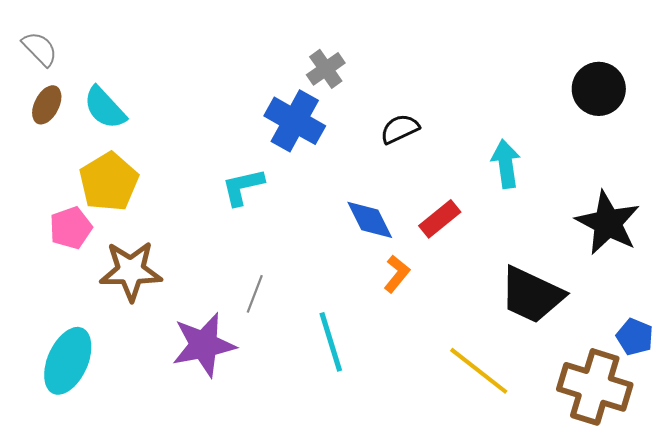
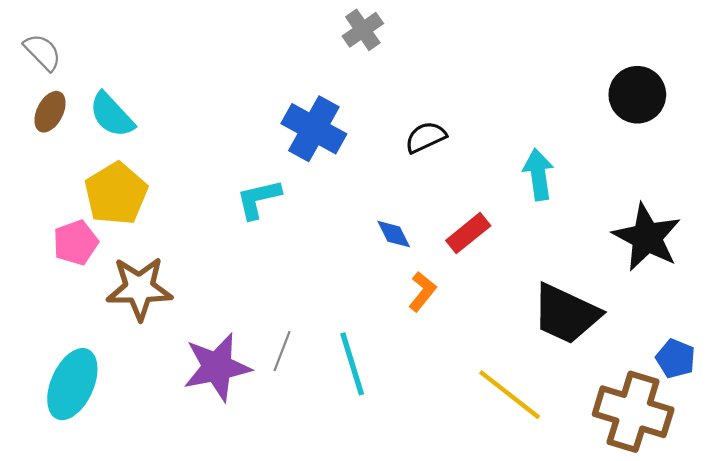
gray cross: (326, 69) -> (363, 30), moved
blue diamond: (370, 220) -> (394, 234), size x0.7
gray line: (255, 294) -> (282, 351), moved

